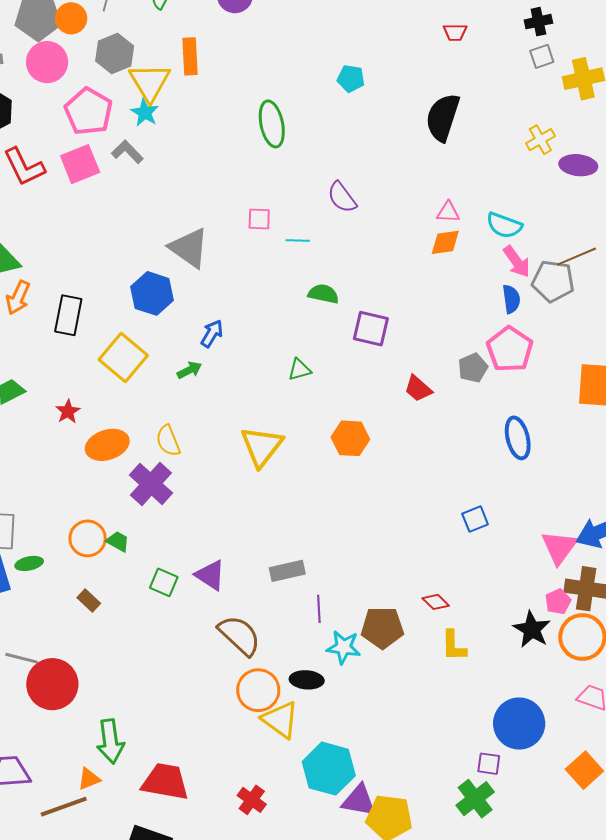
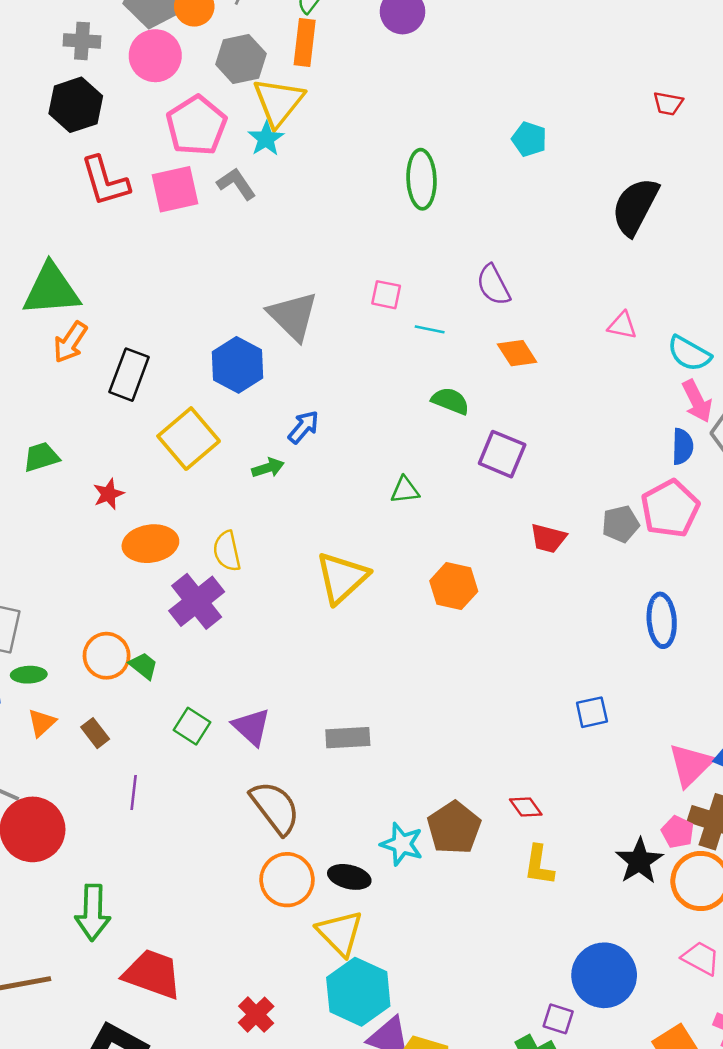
orange rectangle: (190, 56) -> (305, 42), moved
orange diamond: (445, 242) -> (517, 353), moved, turned 56
red trapezoid: (418, 389) -> (548, 538), turned -36
pink pentagon: (558, 602) -> (678, 832), turned -30
purple line: (319, 609) -> (134, 793), moved
brown pentagon: (382, 628) -> (454, 828), turned 30
yellow triangle: (280, 720) -> (340, 933), moved
orange triangle: (89, 779) -> (42, 723), moved, turned -30

